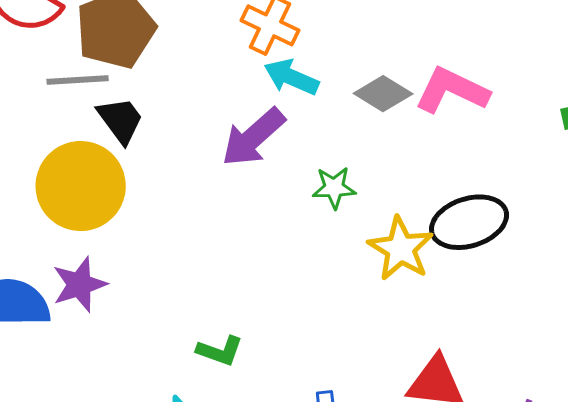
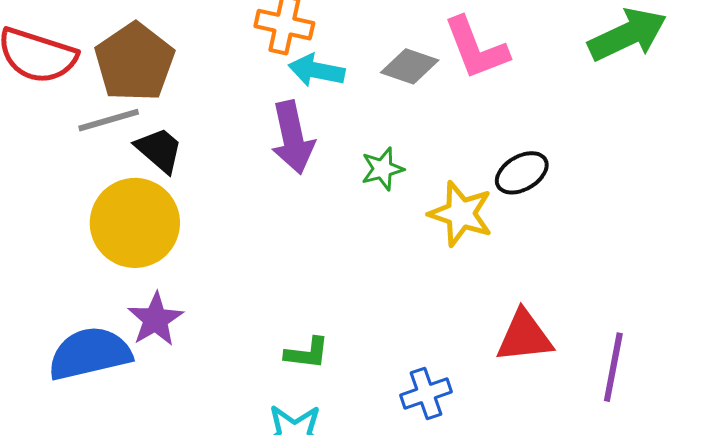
pink L-shape: (452, 90) -> (476, 48), turned -124
purple arrow: (253, 137) -> (293, 137), turned -48
black ellipse: (469, 222) -> (522, 173), size x0.7

